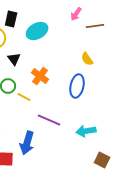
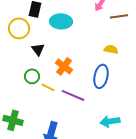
cyan ellipse: (37, 31) -> (61, 21), turned 30
yellow semicircle: (87, 59) -> (111, 49), turned 136
purple line: (49, 120) -> (73, 95), moved

